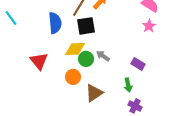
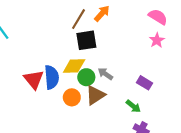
blue semicircle: (55, 23) -> (52, 77), moved
green arrow: (128, 85) -> (133, 106), turned -40
brown triangle: (94, 93) -> (95, 95), moved

